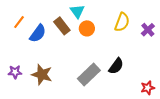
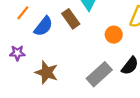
orange circle: (87, 28) -> (114, 35), moved
purple star: (15, 72) -> (17, 53), moved

